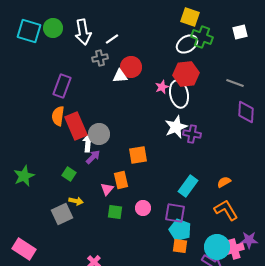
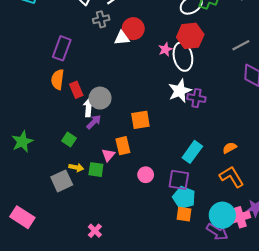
gray line: (235, 83) -> (241, 45), turned -48
red rectangle: (76, 126) -> (76, 90), size x0.6
green square: (115, 212) -> (96, 170), moved

